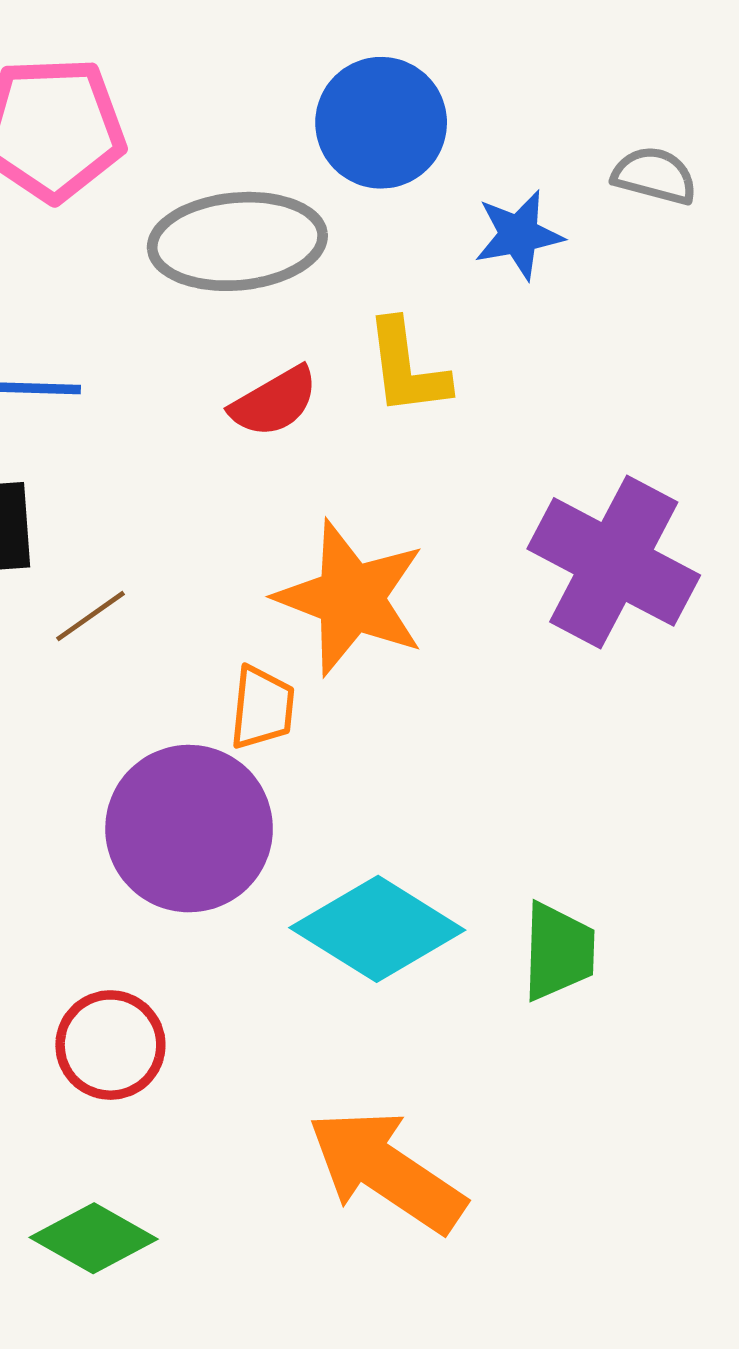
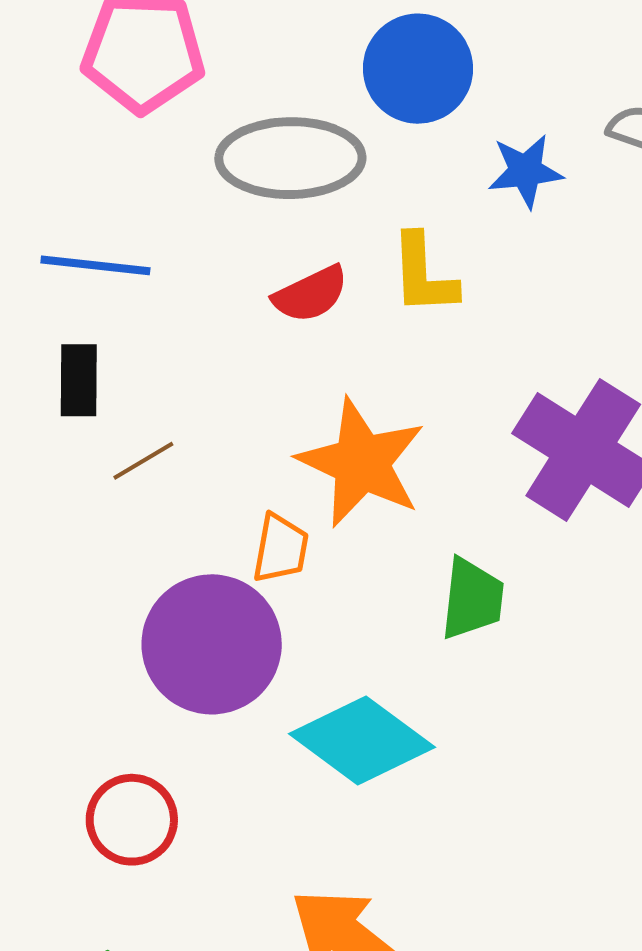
green trapezoid: (558, 951) -> (472, 599), moved

